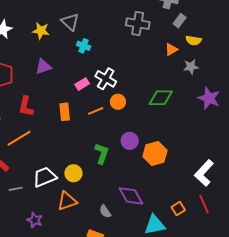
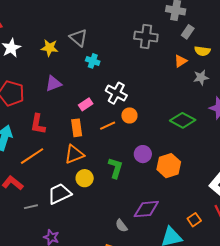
pink rectangle: (82, 84) -> (86, 104), moved
green diamond: (161, 98) -> (183, 120), moved, turned 30
yellow circle: (73, 173) -> (85, 178), moved
purple diamond: (131, 196) -> (146, 209), turned -64
orange triangle: (67, 201) -> (74, 154), moved

